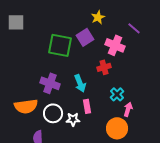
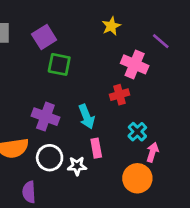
purple square: (85, 37) -> (44, 37), moved
green square: (60, 45) -> (59, 64), size x0.7

